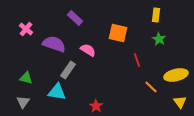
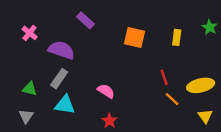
yellow rectangle: (156, 15) -> (177, 37), moved
green star: (159, 39) -> (210, 27), moved
pink semicircle: (88, 50) -> (106, 91), moved
red line: (137, 60) -> (164, 77), moved
gray rectangle: (68, 70) -> (59, 79), moved

